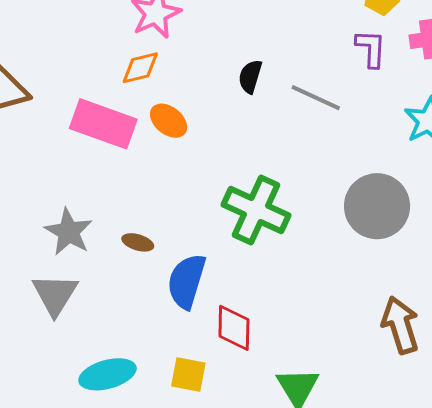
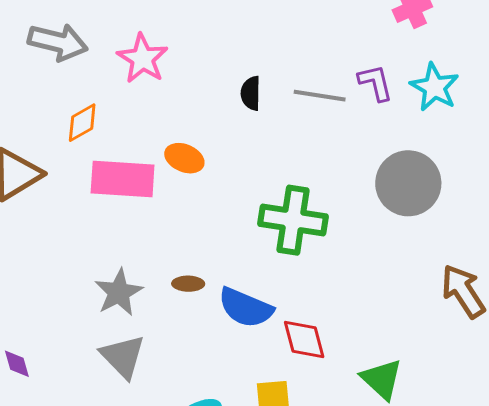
purple L-shape: (371, 48) -> (375, 83), moved
orange diamond: (140, 68) -> (82, 123), moved
gray star: (69, 232) -> (119, 292), turned 30
blue semicircle: (186, 281) -> (246, 308), turned -68

